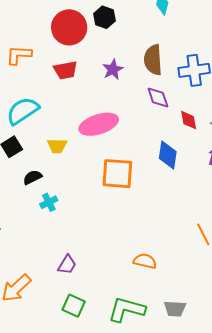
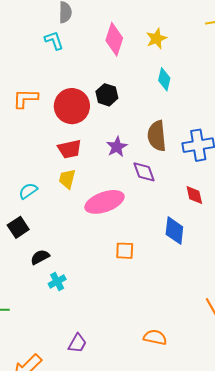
orange L-shape: (19, 55) -> (25, 98), moved
purple diamond: (158, 98) -> (144, 172), moved
cyan semicircle: (23, 111) -> (28, 191), size x0.6
yellow trapezoid: (57, 146) -> (67, 179), moved, turned 105
orange square: (117, 174) -> (125, 251), size x0.6

